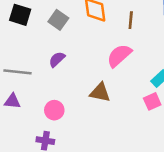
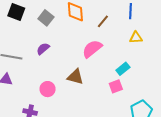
brown line: (131, 20) -> (103, 21), turned 32
pink circle: (54, 110) -> (48, 89), moved

